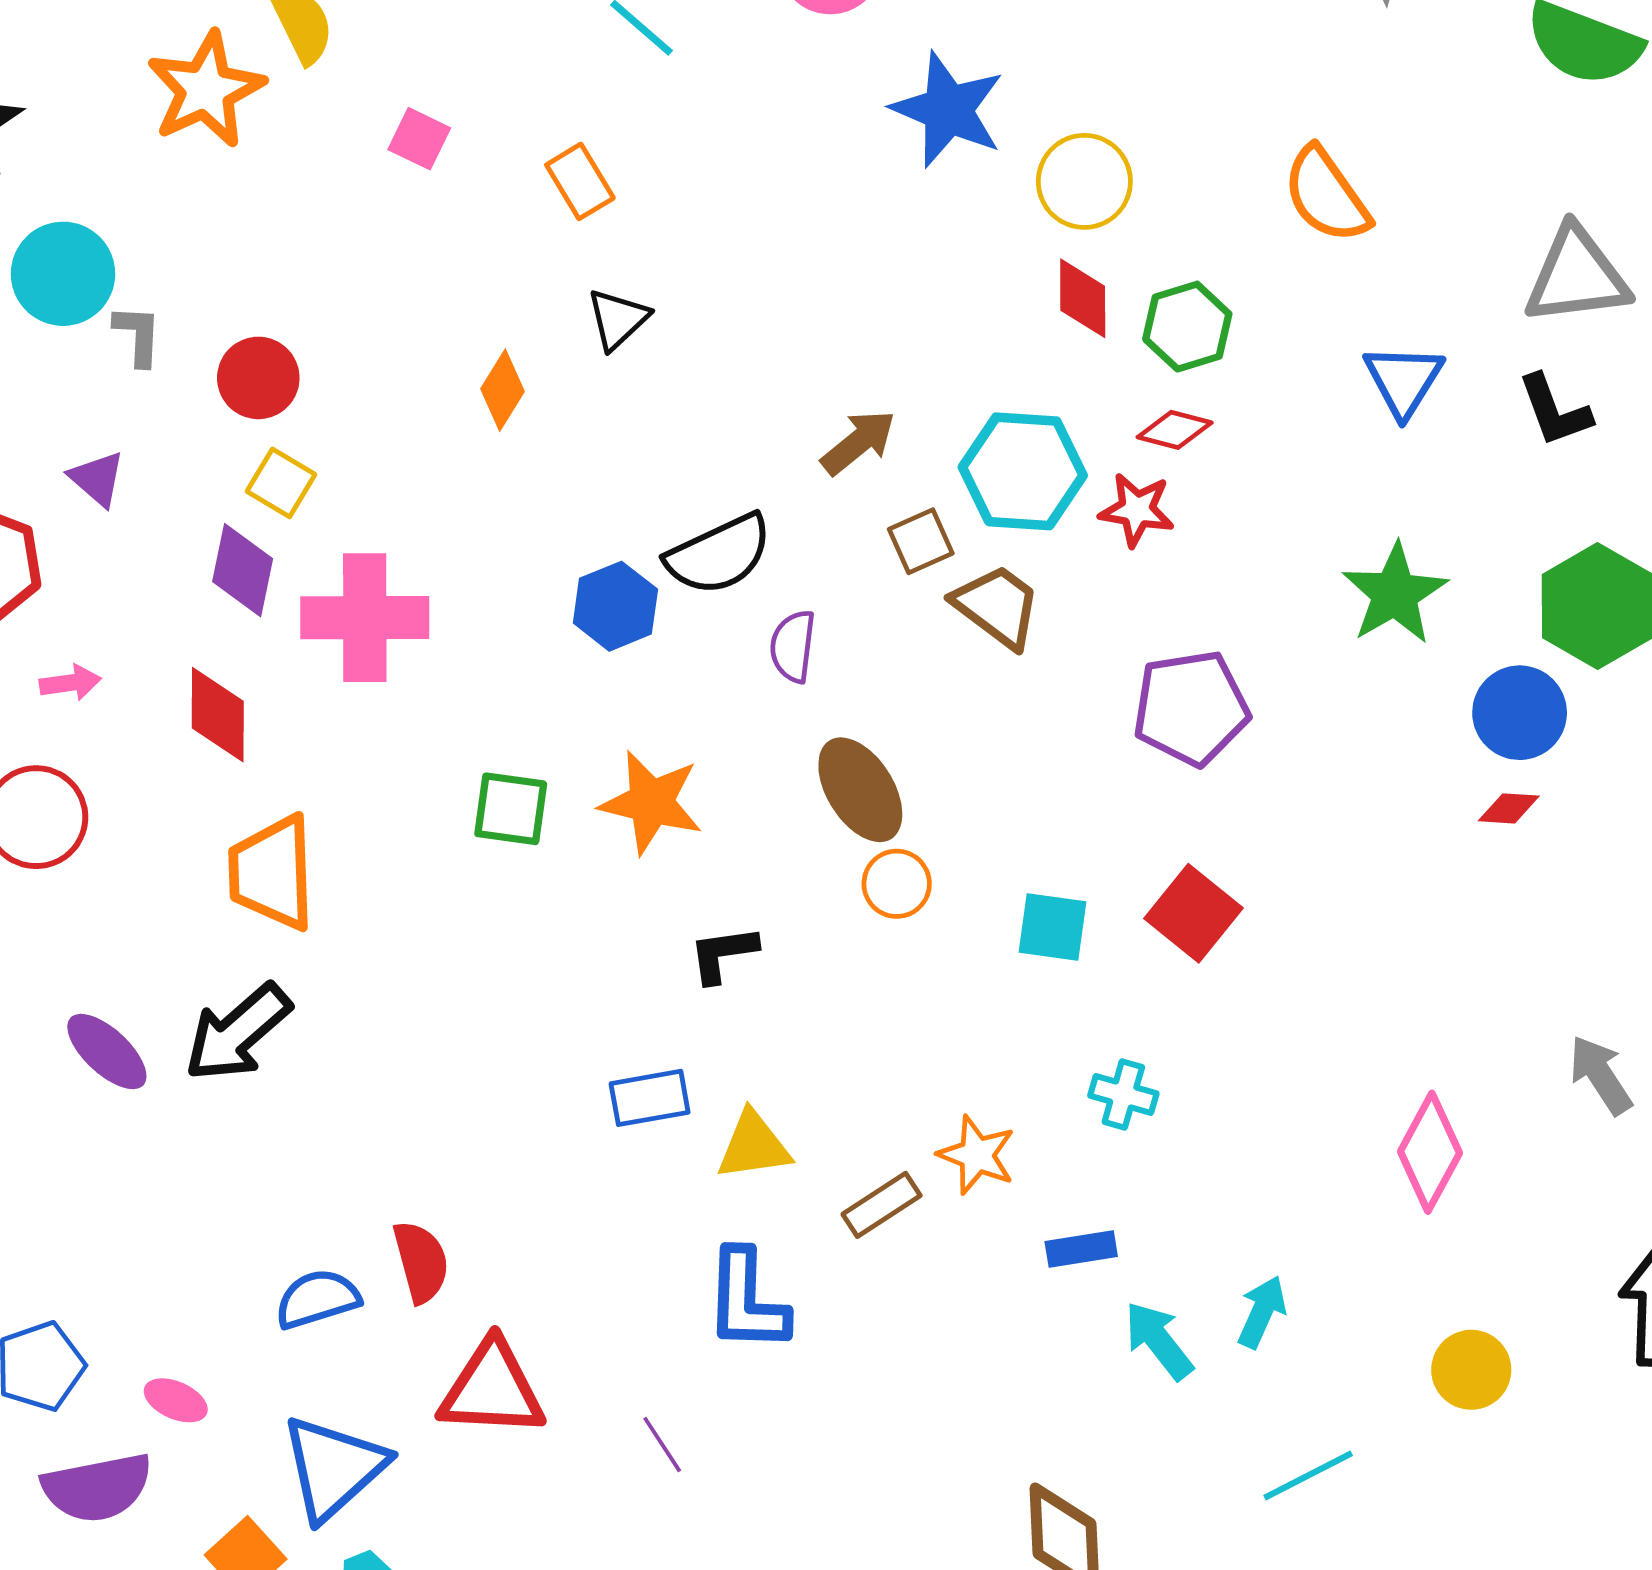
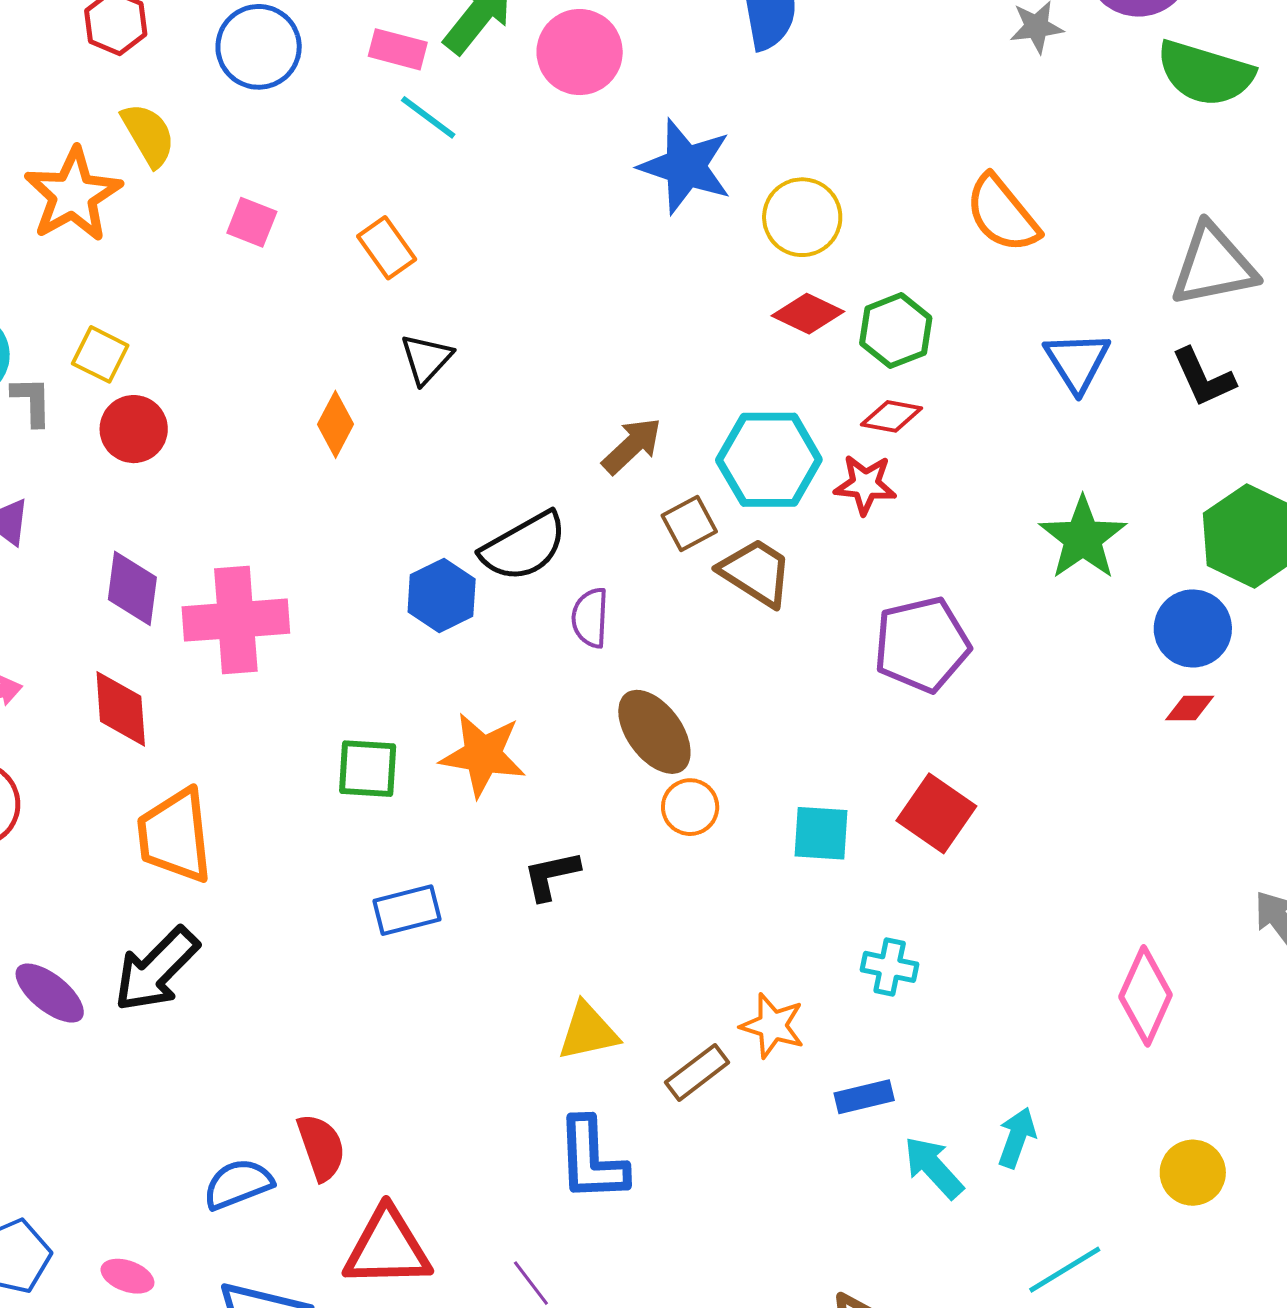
red diamond: (1083, 298) -> (808, 314), turned -60
yellow square: (281, 483) -> (100, 354), moved
blue rectangle: (650, 1098) -> (407, 910), moved

